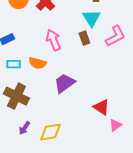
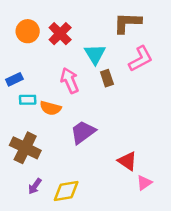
cyan triangle: (91, 18) -> (95, 54), moved
pink L-shape: (115, 36) -> (141, 59), moved
cyan rectangle: (13, 64) -> (28, 100), moved

